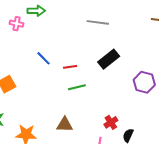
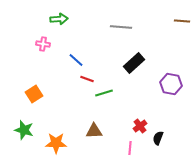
pink cross: (17, 24) -> (43, 44), moved
blue line: (44, 58) -> (76, 60), moved
red line: (70, 67) -> (87, 79), moved, turned 32

